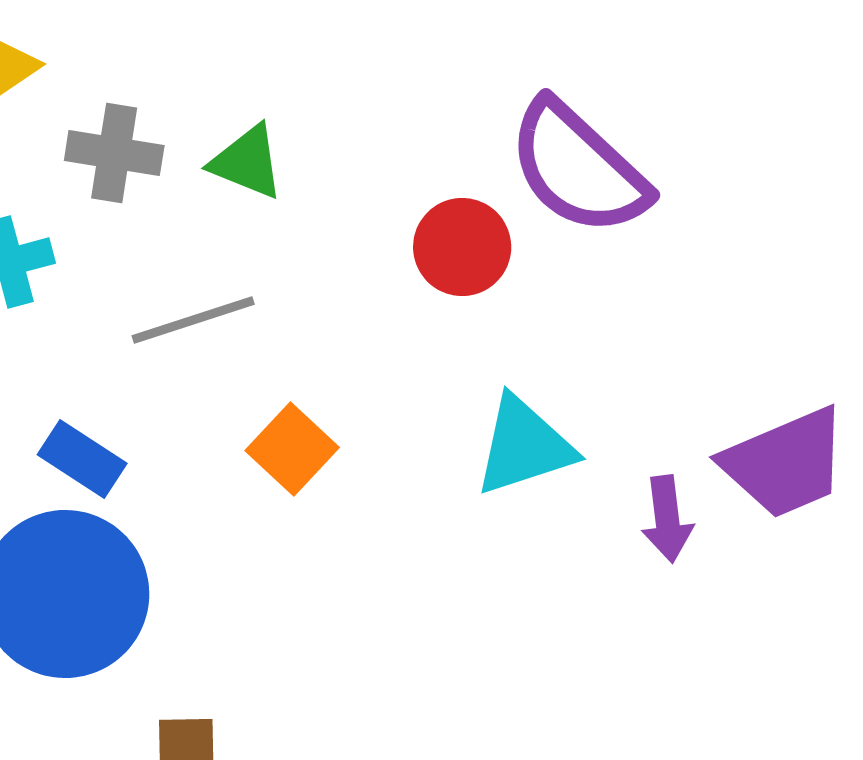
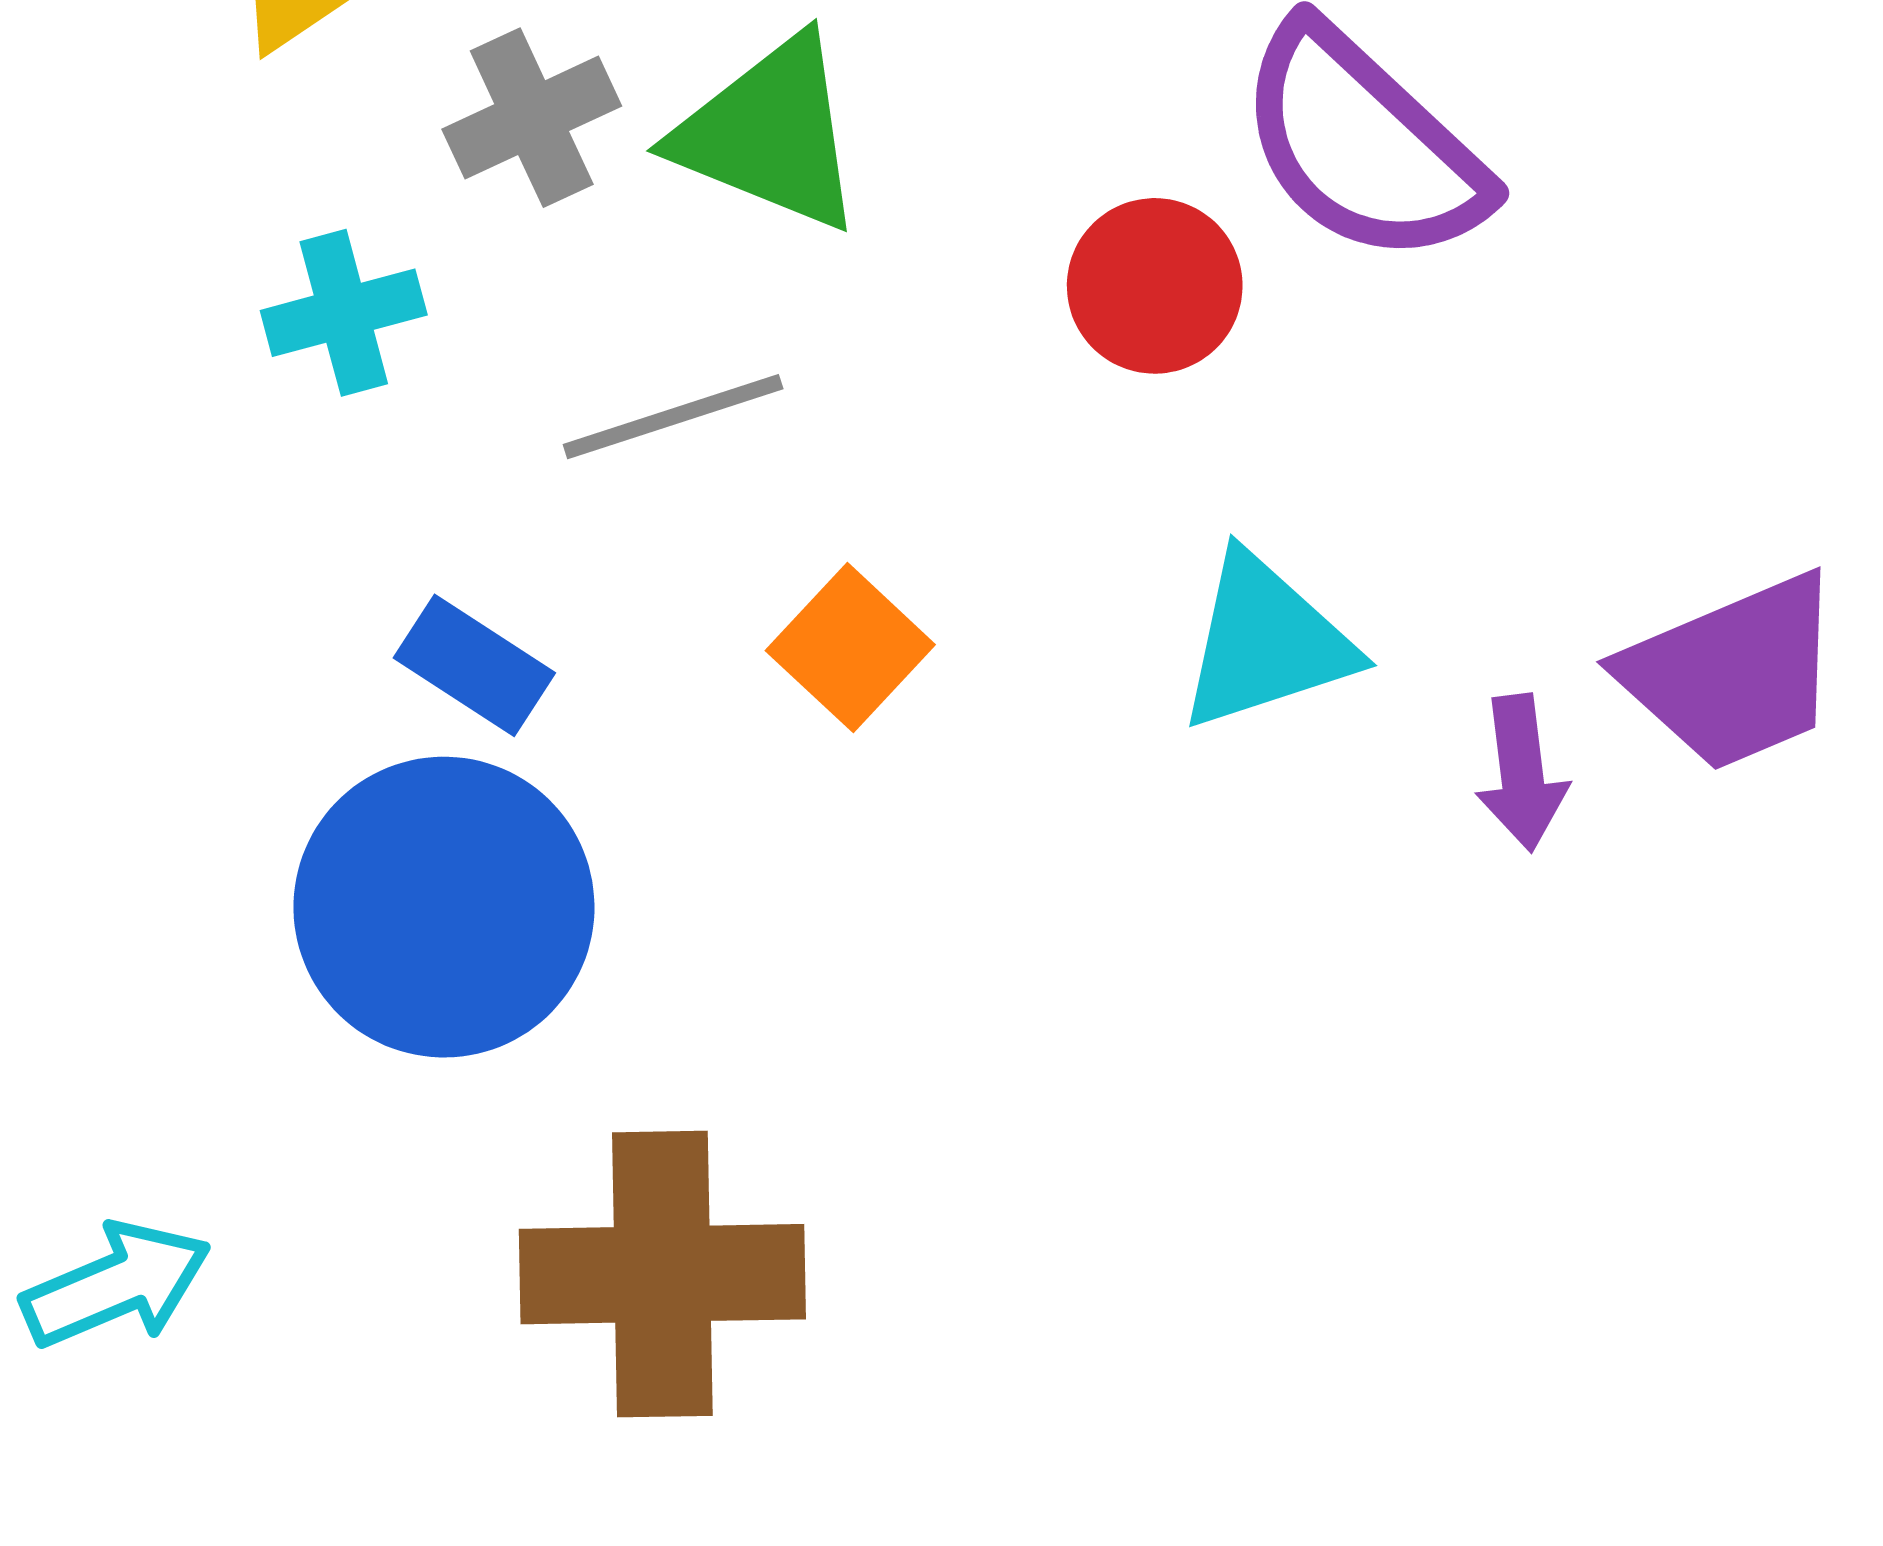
gray cross: (114, 153) -> (532, 118), turned -34
green triangle: (247, 162) -> (770, 134), size x1.5

